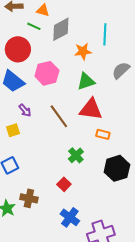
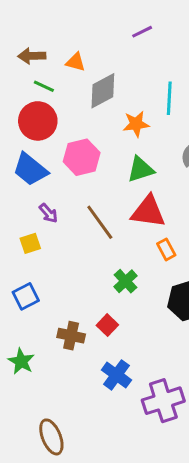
green line: (34, 26) -> (44, 86), moved
orange rectangle: (103, 134) -> (166, 249), turned 48
brown cross: (29, 198) -> (71, 336), moved

